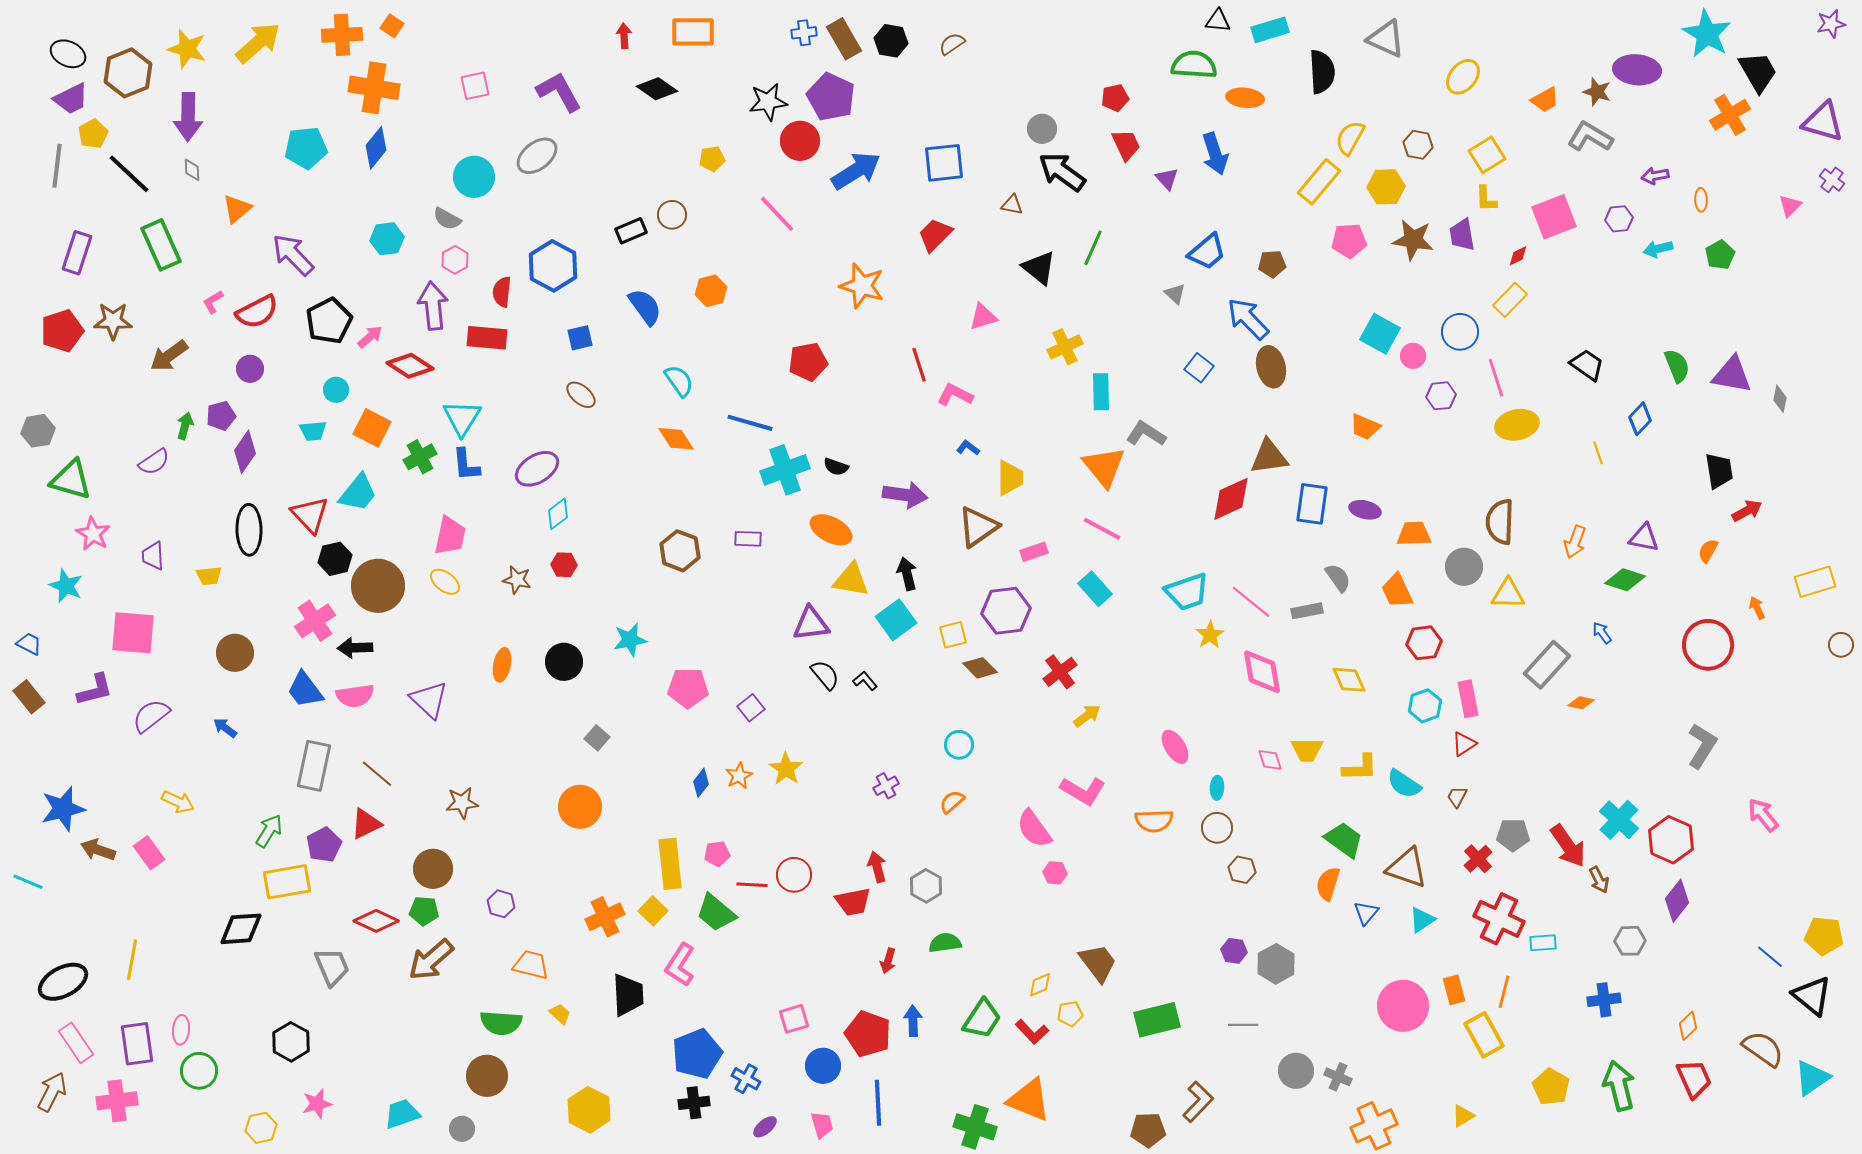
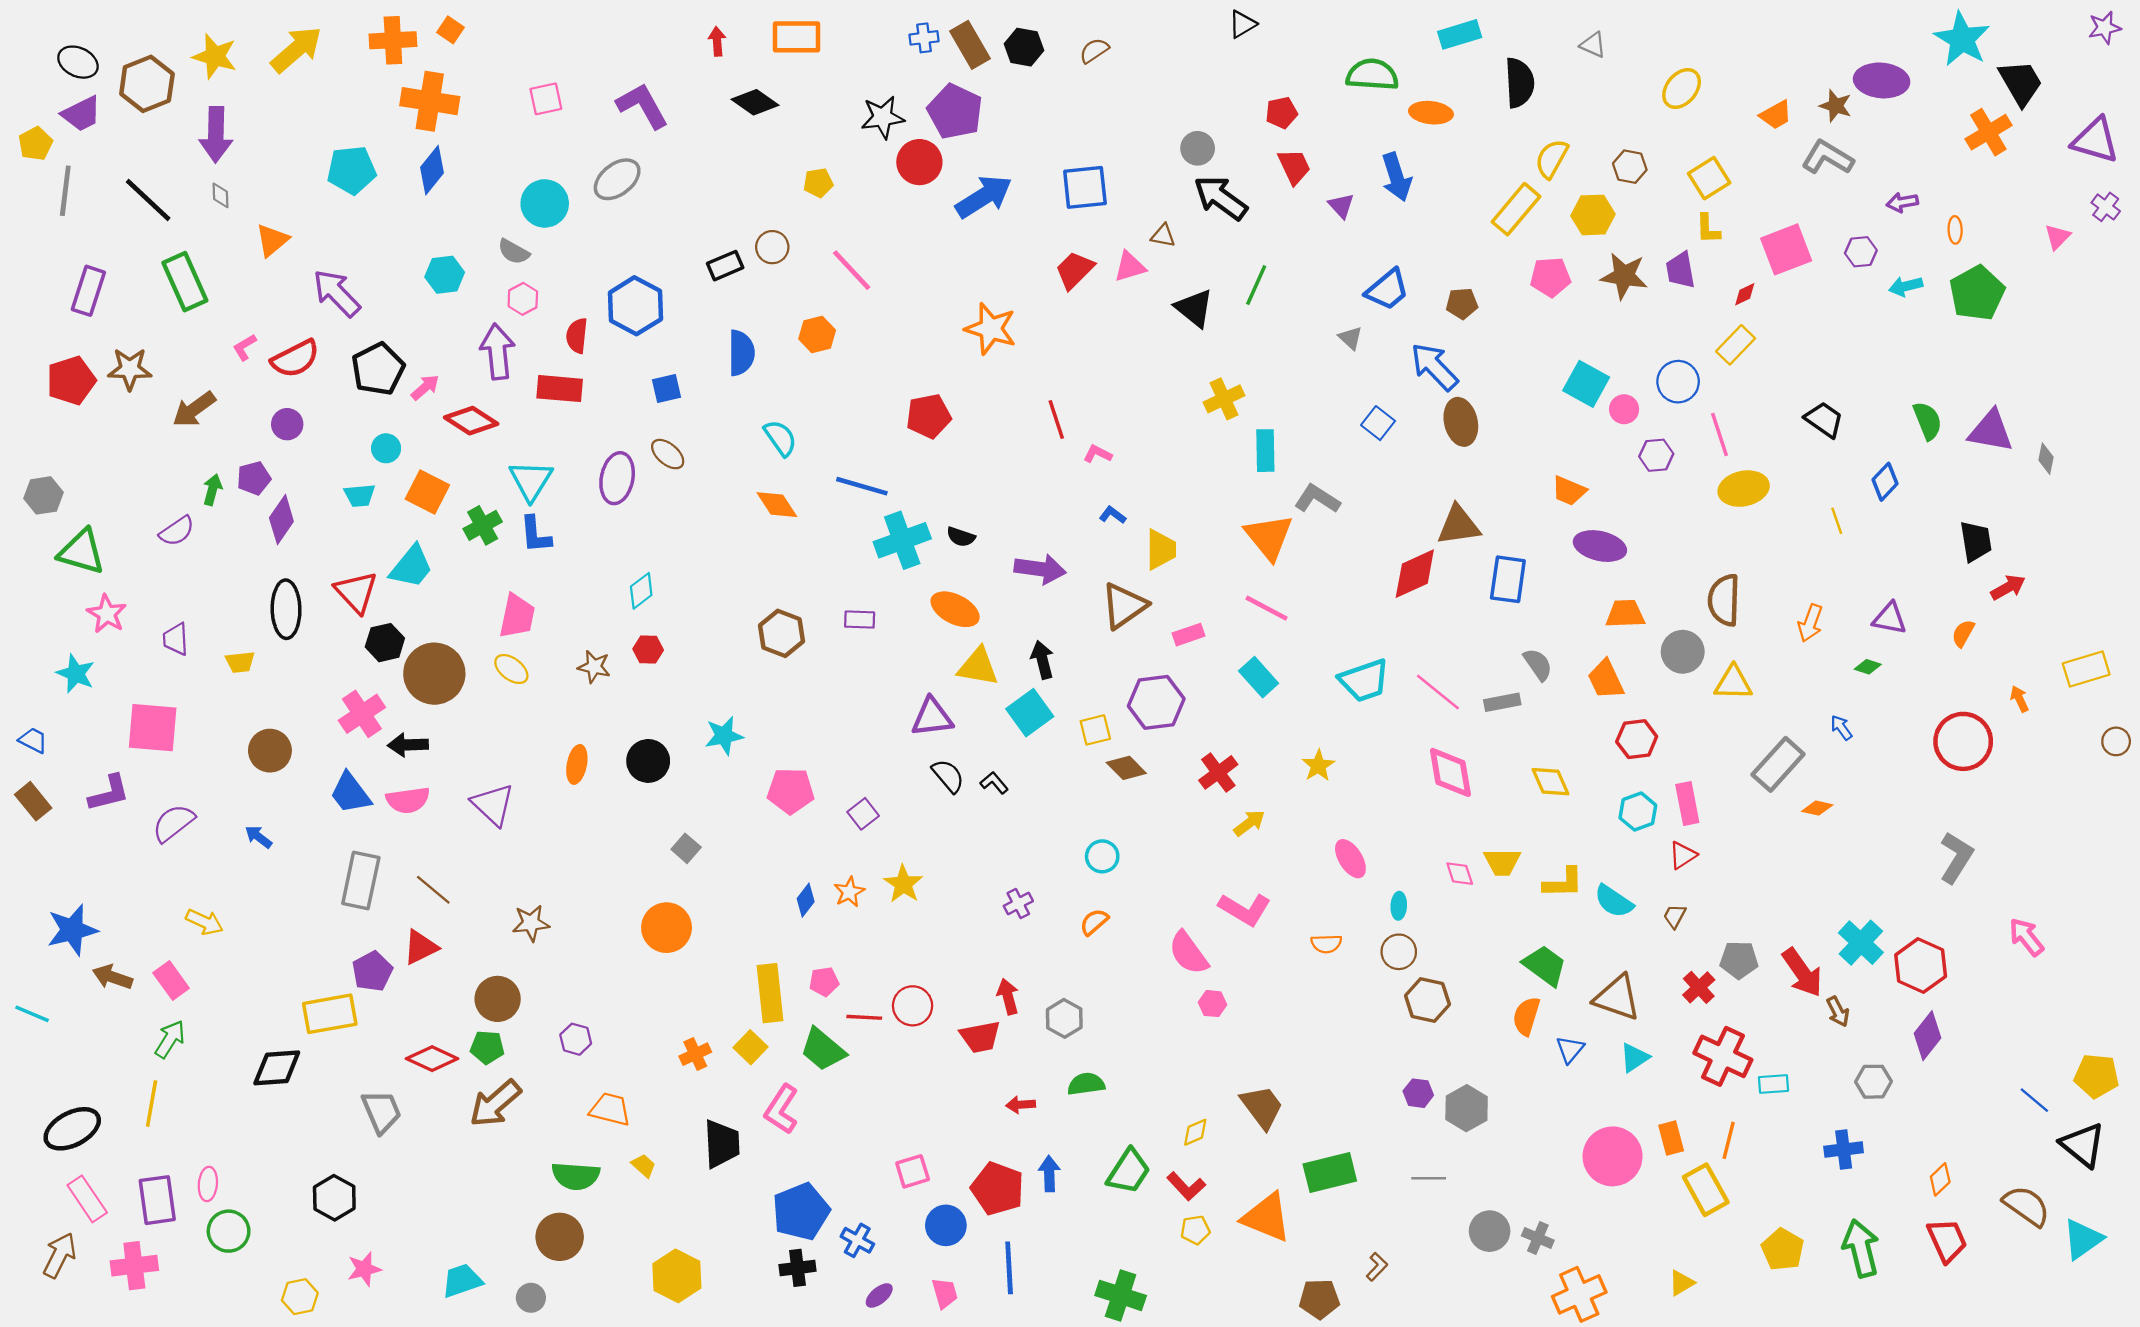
black triangle: (1218, 21) -> (1242, 24), moved, turned -36
gray triangle: (1386, 39) -> (1593, 45), size x0.6
yellow pentagon: (93, 134) -> (35, 144), moved
pink line: (777, 214) -> (852, 270), moved
green pentagon: (1720, 255) -> (1977, 293), size x1.6
blue semicircle: (645, 307) -> (741, 353), turned 36
pink triangle: (983, 317) -> (1130, 267), moved
pink L-shape: (955, 395) -> (1098, 454), size x0.7
purple ellipse: (537, 469) -> (617, 478), moved, turned -48
purple ellipse: (1365, 510) -> (1600, 546), moved, size x1.4
green diamond: (1625, 580) -> (1868, 667), size x0.6
yellow star: (1210, 635) -> (1318, 766), moved
orange semicircle: (1154, 821) -> (1326, 944), size x0.7
green arrow: (269, 831) -> (170, 1039), moved
brown hexagon: (1242, 870) -> (1427, 1000), size x1.4
orange cross: (605, 917) -> (695, 1054), size x0.7
red arrow: (888, 961) -> (1021, 1105), turned 70
yellow pentagon: (1070, 1014) -> (1195, 1230), moved
orange triangle: (1029, 1100) -> (1267, 1217), moved
brown L-shape: (1198, 1102) -> (1377, 1267), size x0.6

